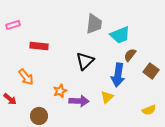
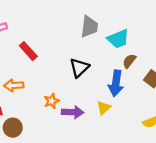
red rectangle: (39, 46) -> (28, 51), turned 42
orange arrow: (26, 77) -> (14, 85), turned 126
brown circle: (39, 116) -> (13, 128), moved

